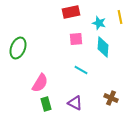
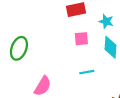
cyan line: (81, 70) -> (87, 72), turned -40

